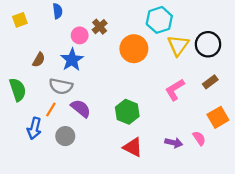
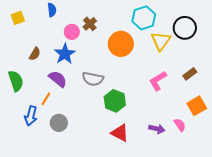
black circle: (208, 44) -> (185, 28), moved
gray semicircle: (61, 86) -> (93, 79), moved
purple semicircle: (81, 108) -> (58, 79), moved

